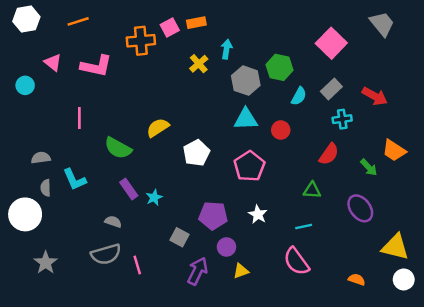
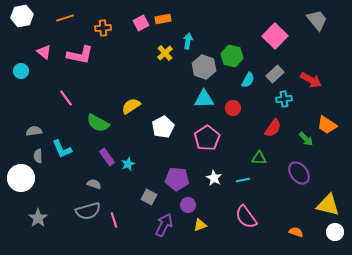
orange cross: (141, 41) -> (103, 28), moved, size x0.7
pink line: (79, 118) -> (66, 98), turned -36
cyan line: (304, 226) -> (243, 180), moved

